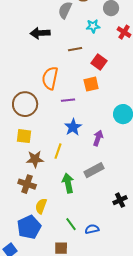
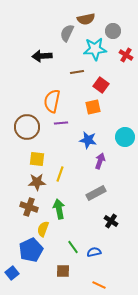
cyan star: (93, 26) -> (95, 49), size x1.6
purple line: (68, 100) -> (61, 123), moved
blue star: (73, 127) -> (88, 140), moved, turned -30
yellow square: (24, 136) -> (37, 159), moved
green arrow: (68, 183) -> (59, 209), moved
black cross: (120, 200) -> (111, 221), moved, turned -32

